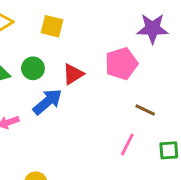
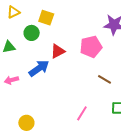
green circle: (33, 68) -> (32, 33), moved
pink line: (127, 145) -> (82, 113), moved

